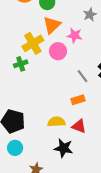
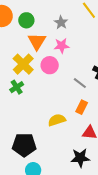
gray star: (90, 15) -> (61, 22), moved
orange rectangle: (78, 100) -> (82, 107), turned -32
yellow semicircle: (56, 122) -> (57, 120), moved

